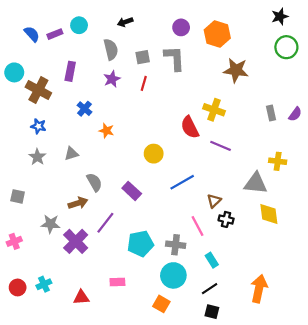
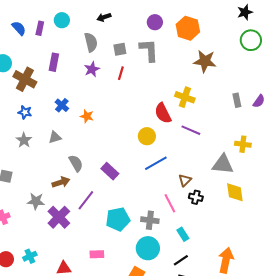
purple rectangle: (55, 34) -> (40, 28), turned -56
blue cross: (84, 109) -> (62, 105), moved
yellow circle: (154, 154) -> (147, 136), moved

